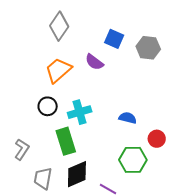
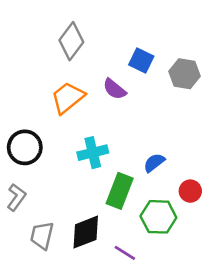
black circle: (48, 106) -> (25, 147), moved, size x1.4
blue semicircle: (128, 118) -> (154, 163), turned -54
green rectangle: (66, 141) -> (120, 191), moved, turned 36

